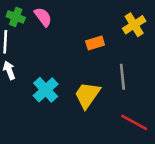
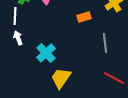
yellow trapezoid: (87, 95) -> (61, 78), moved

